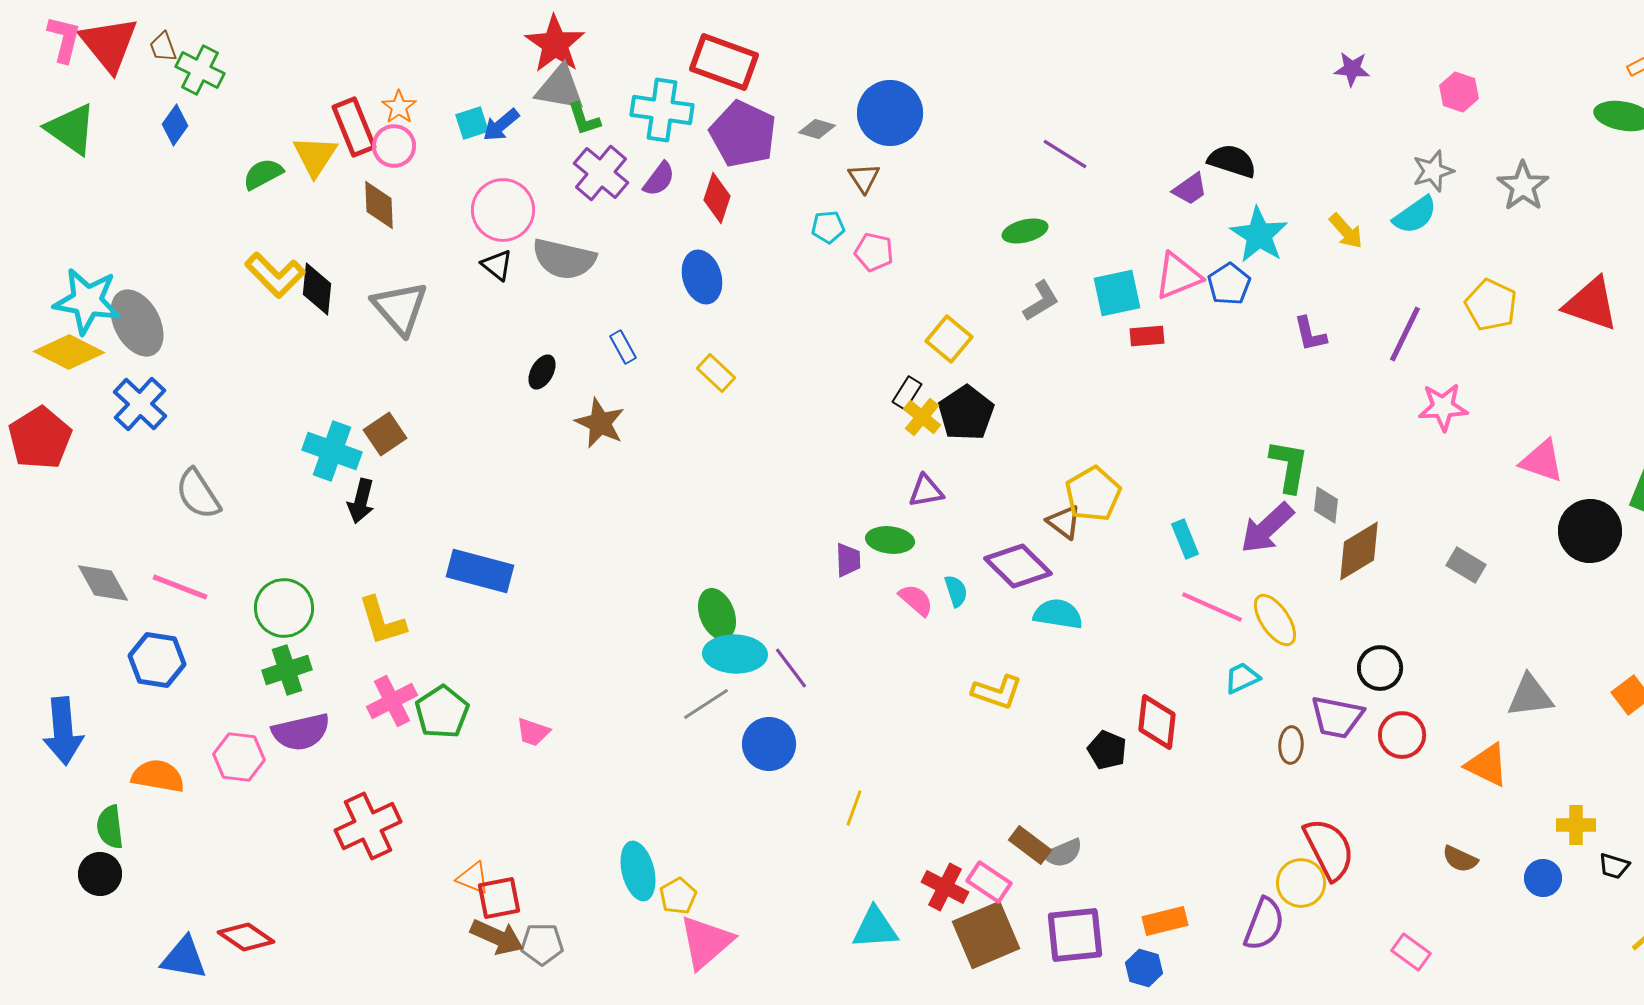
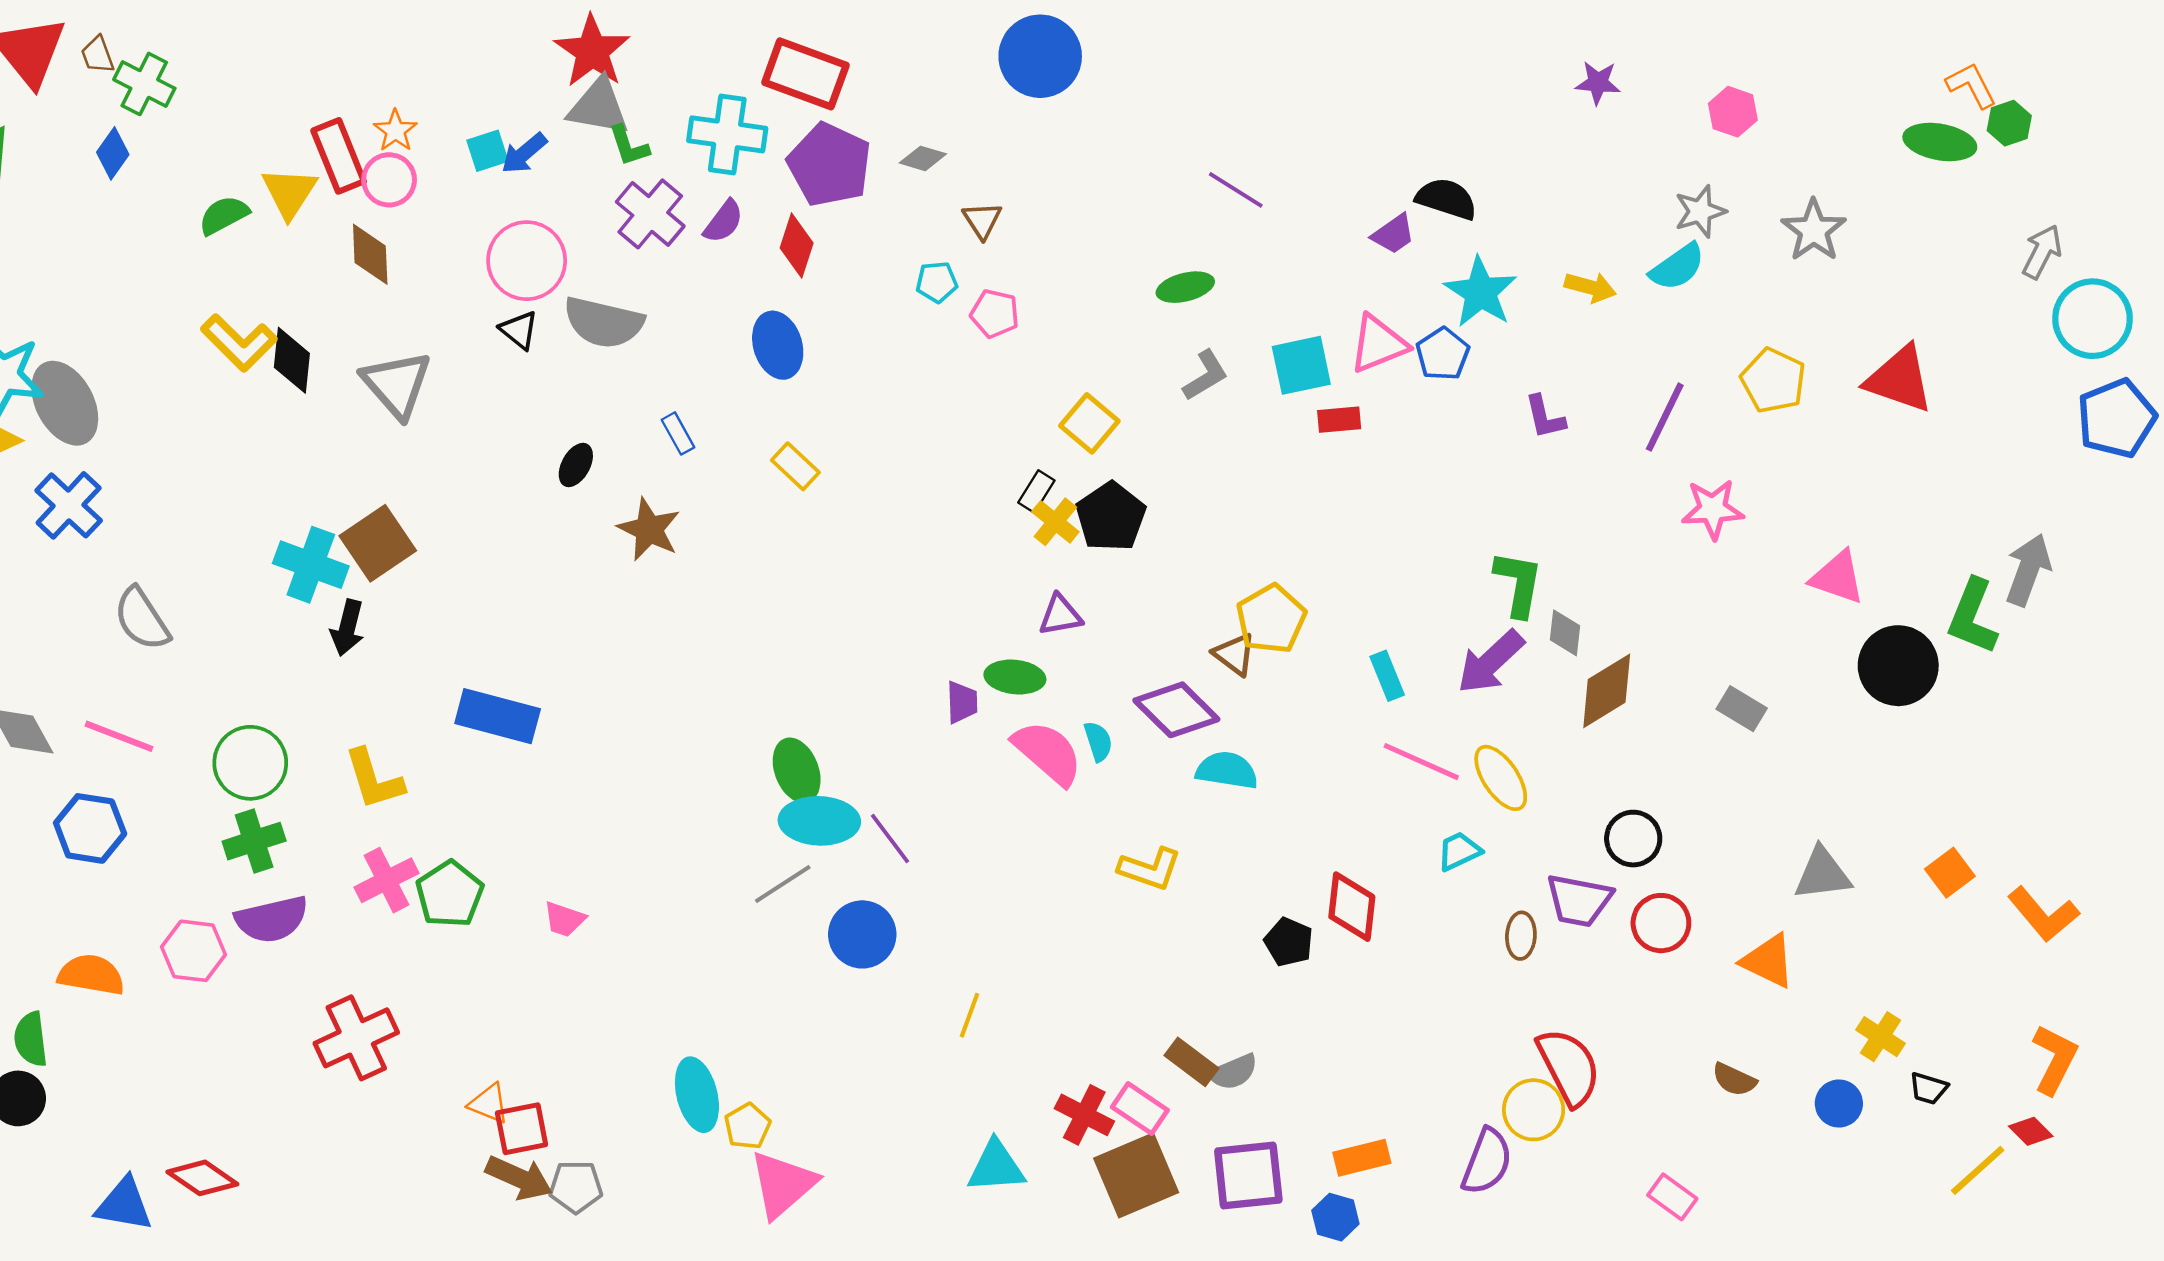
blue circle: (890, 113) -> (1040, 56), moved
yellow arrow: (1346, 231) -> (1590, 287), turned -33
brown square: (385, 434) -> (378, 543), size x1.4
pink semicircle: (916, 600) -> (1048, 753), size x1.6
yellow cross: (1576, 825) -> (1881, 1037), turned 33

